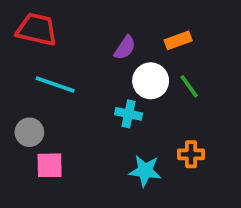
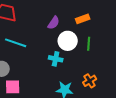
green line: (189, 86) -> (89, 44), turned 40
orange cross: (191, 154) -> (90, 81), turned -32

